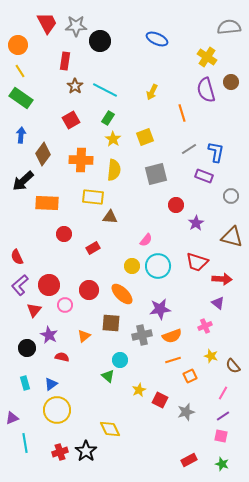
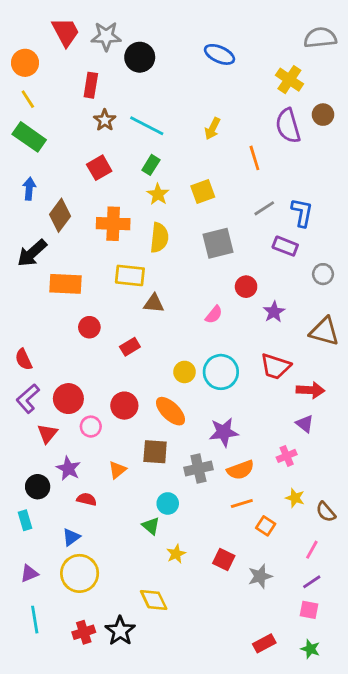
pink semicircle: (146, 240) -> (214, 315), moved
orange square: (190, 376) -> (266, 526), turned -32
cyan rectangle: (25, 383) -> (25, 520), moved
yellow star: (139, 390) -> (176, 554), moved
purple triangle: (12, 418) -> (29, 573), moved

